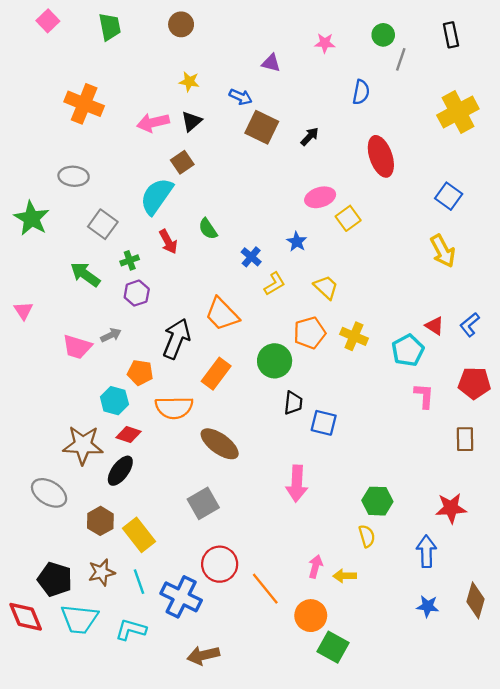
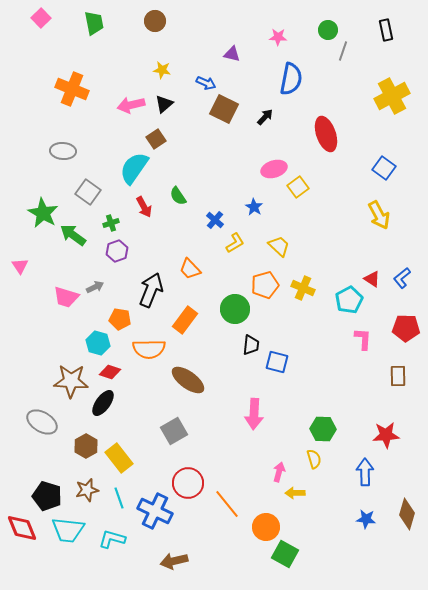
blue semicircle: (361, 92) -> (291, 79), moved, size x1.5
green star: (32, 218) -> (43, 213), moved
orange trapezoid: (222, 314) -> (190, 269), size x0.7
pink arrow: (315, 566) -> (279, 472), moved

